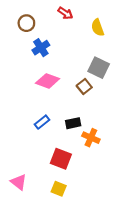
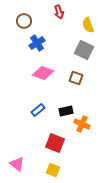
red arrow: (65, 13) -> (59, 12), turned 40
gray square: (99, 68) -> (84, 50), moved
brown square: (84, 86) -> (76, 78), turned -32

